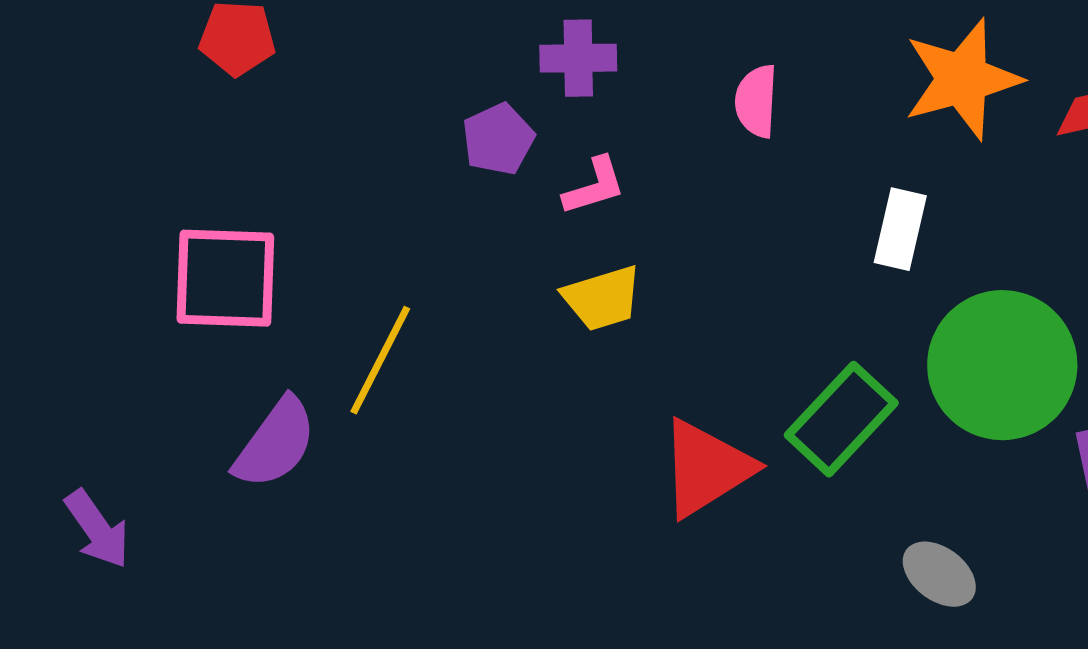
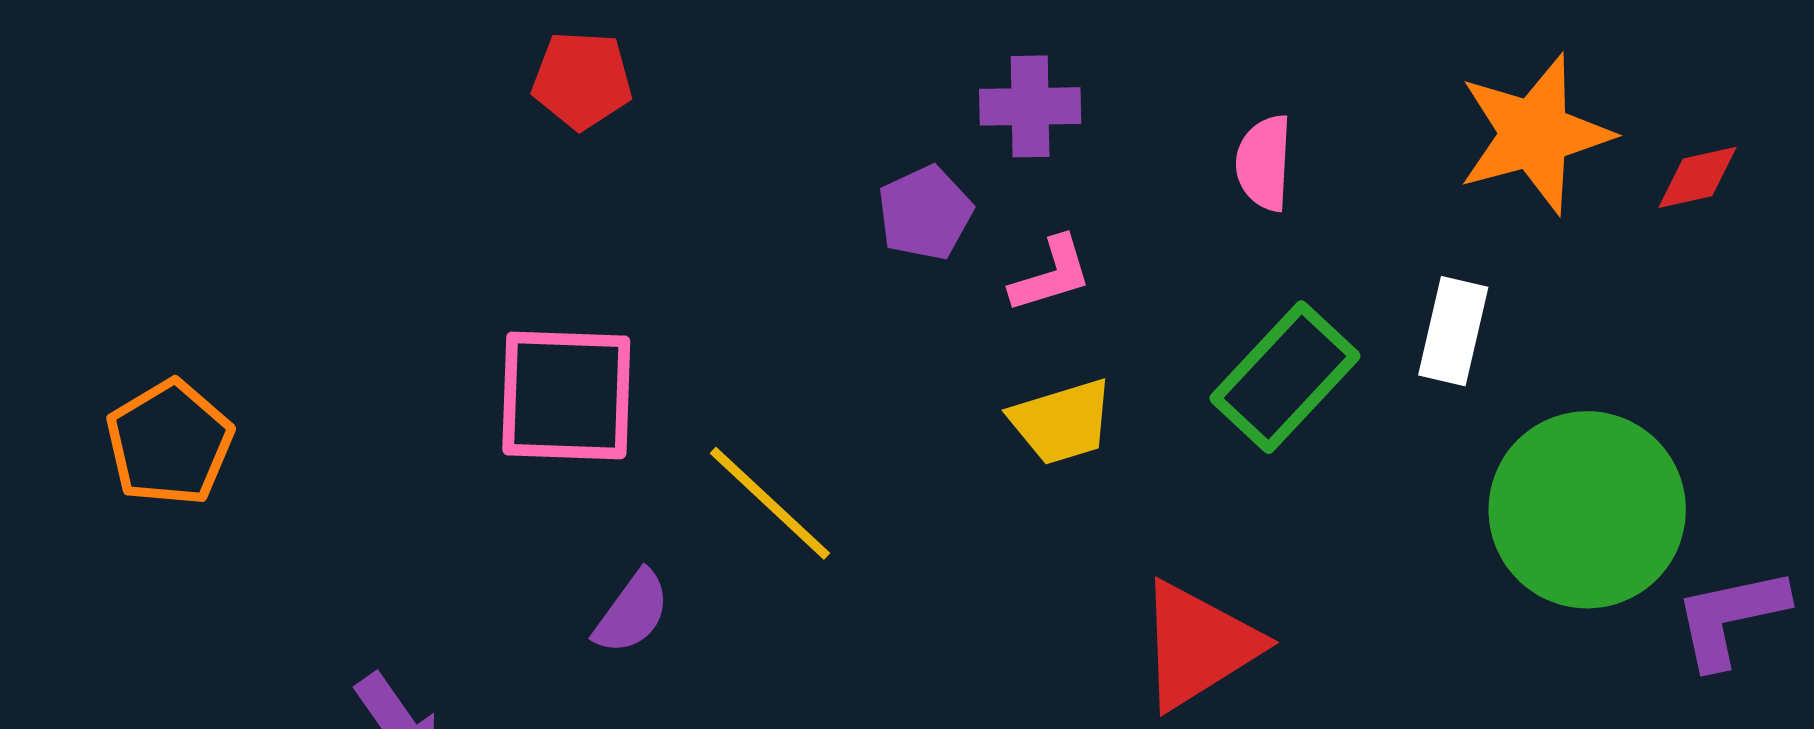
yellow line: (380, 360) -> (770, 503), turned -74
green rectangle: (841, 419) -> (1285, 377), moved
purple semicircle: (275, 443) -> (632, 612), size x0.7

